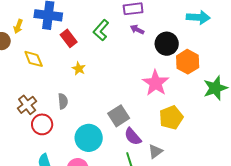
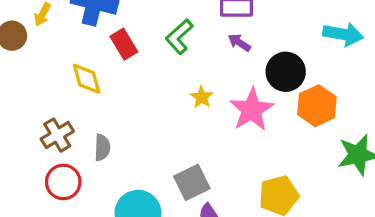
yellow diamond: (34, 59) -> (87, 79), moved
yellow star: (79, 69) -> (202, 97), moved
pink star: (156, 83) -> (252, 110), moved
brown cross: (27, 105) -> (57, 135), moved

